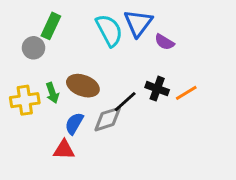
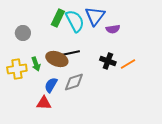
green rectangle: (51, 26) -> (58, 18), moved
purple semicircle: (164, 42) -> (113, 29), turned -40
black line: (125, 102) -> (71, 53), moved, turned 30

